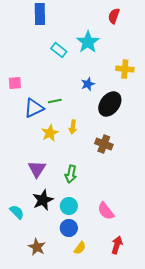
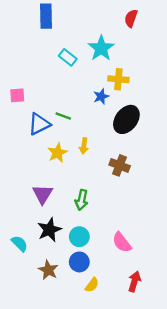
yellow cross: (125, 69) -> (118, 79), moved
green line: (55, 101) -> (63, 116), turned 32
brown star: (37, 247) -> (48, 270), moved

